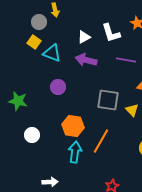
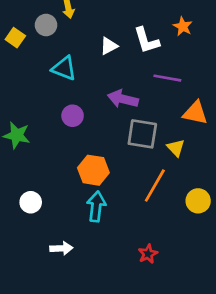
yellow square: (34, 42) -> (15, 38), moved
purple arrow: (86, 60) -> (123, 99), moved
white circle: (32, 135) -> (31, 202), moved
orange line: (101, 141) -> (155, 186), moved

